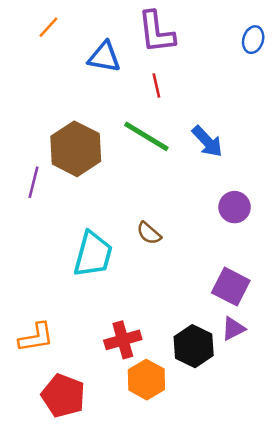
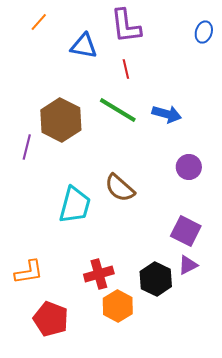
blue arrow: (207, 141) -> (167, 114), turned -32
brown semicircle: (149, 233) -> (120, 188), size x1.5

